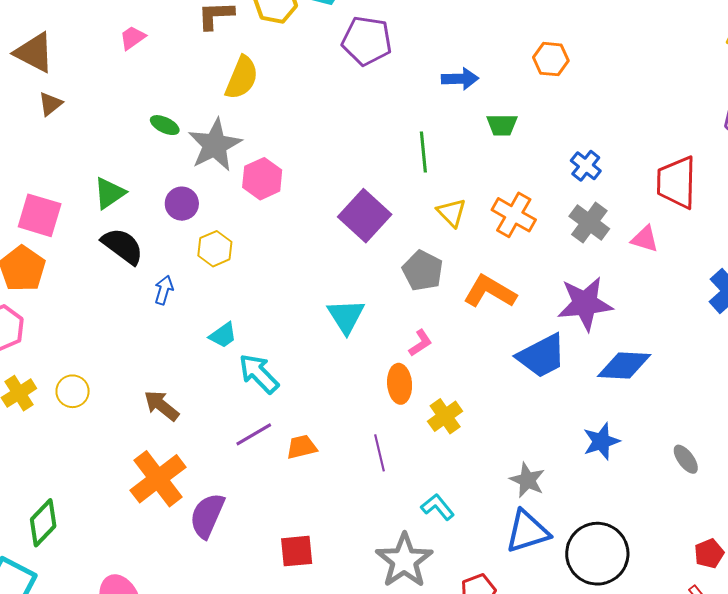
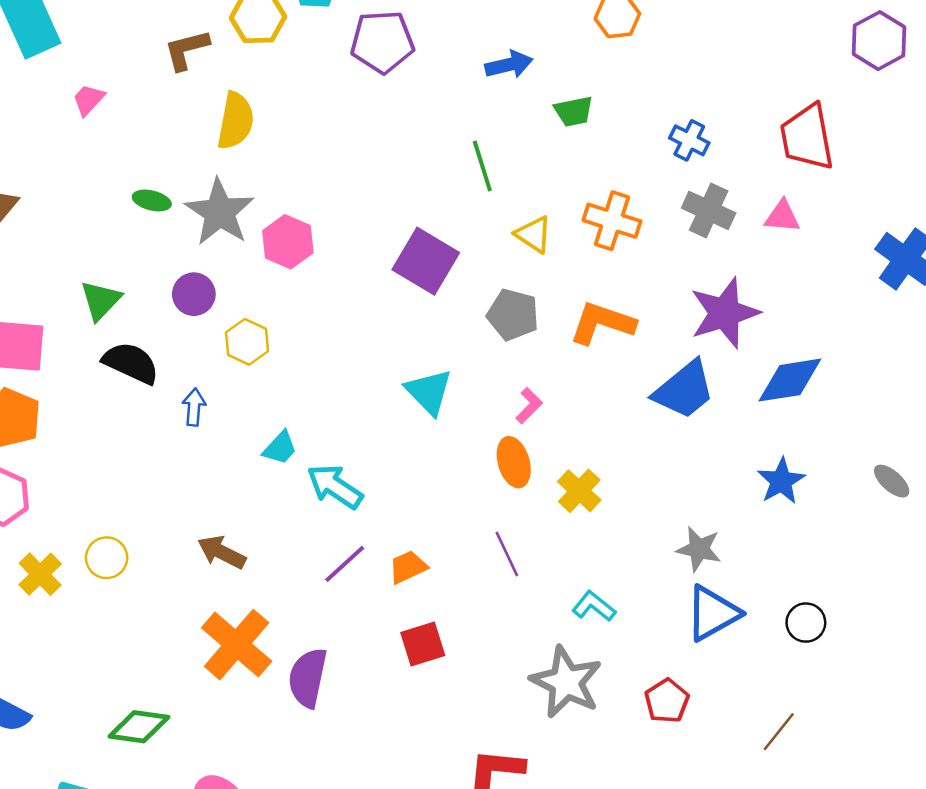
green diamond: (43, 523) -> (139, 727), moved, turned 66
red square: (297, 551) -> (423, 644), moved
black circle: (597, 554) -> (806, 623), size x0.5

